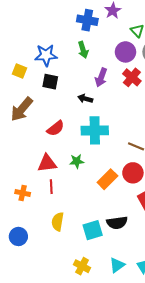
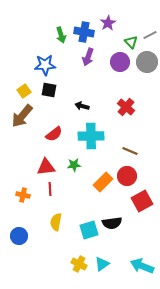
green arrow: (83, 50) -> (61, 35), moved
yellow square: (19, 71) -> (24, 91), moved, turned 32
purple arrow: (101, 77) -> (88, 57), moved
red cross: (132, 77) -> (126, 107), moved
cyan triangle: (117, 265) -> (102, 264), moved

